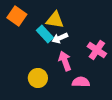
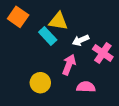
white arrow: (60, 38) -> (81, 40), moved
pink arrow: (65, 61) -> (69, 65), turned 42

